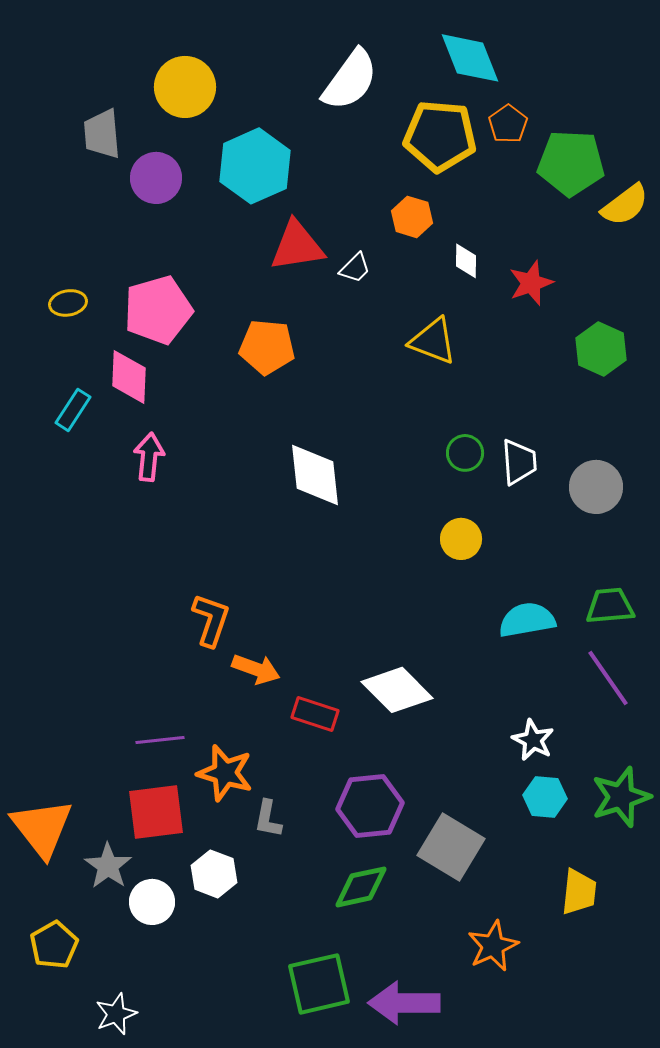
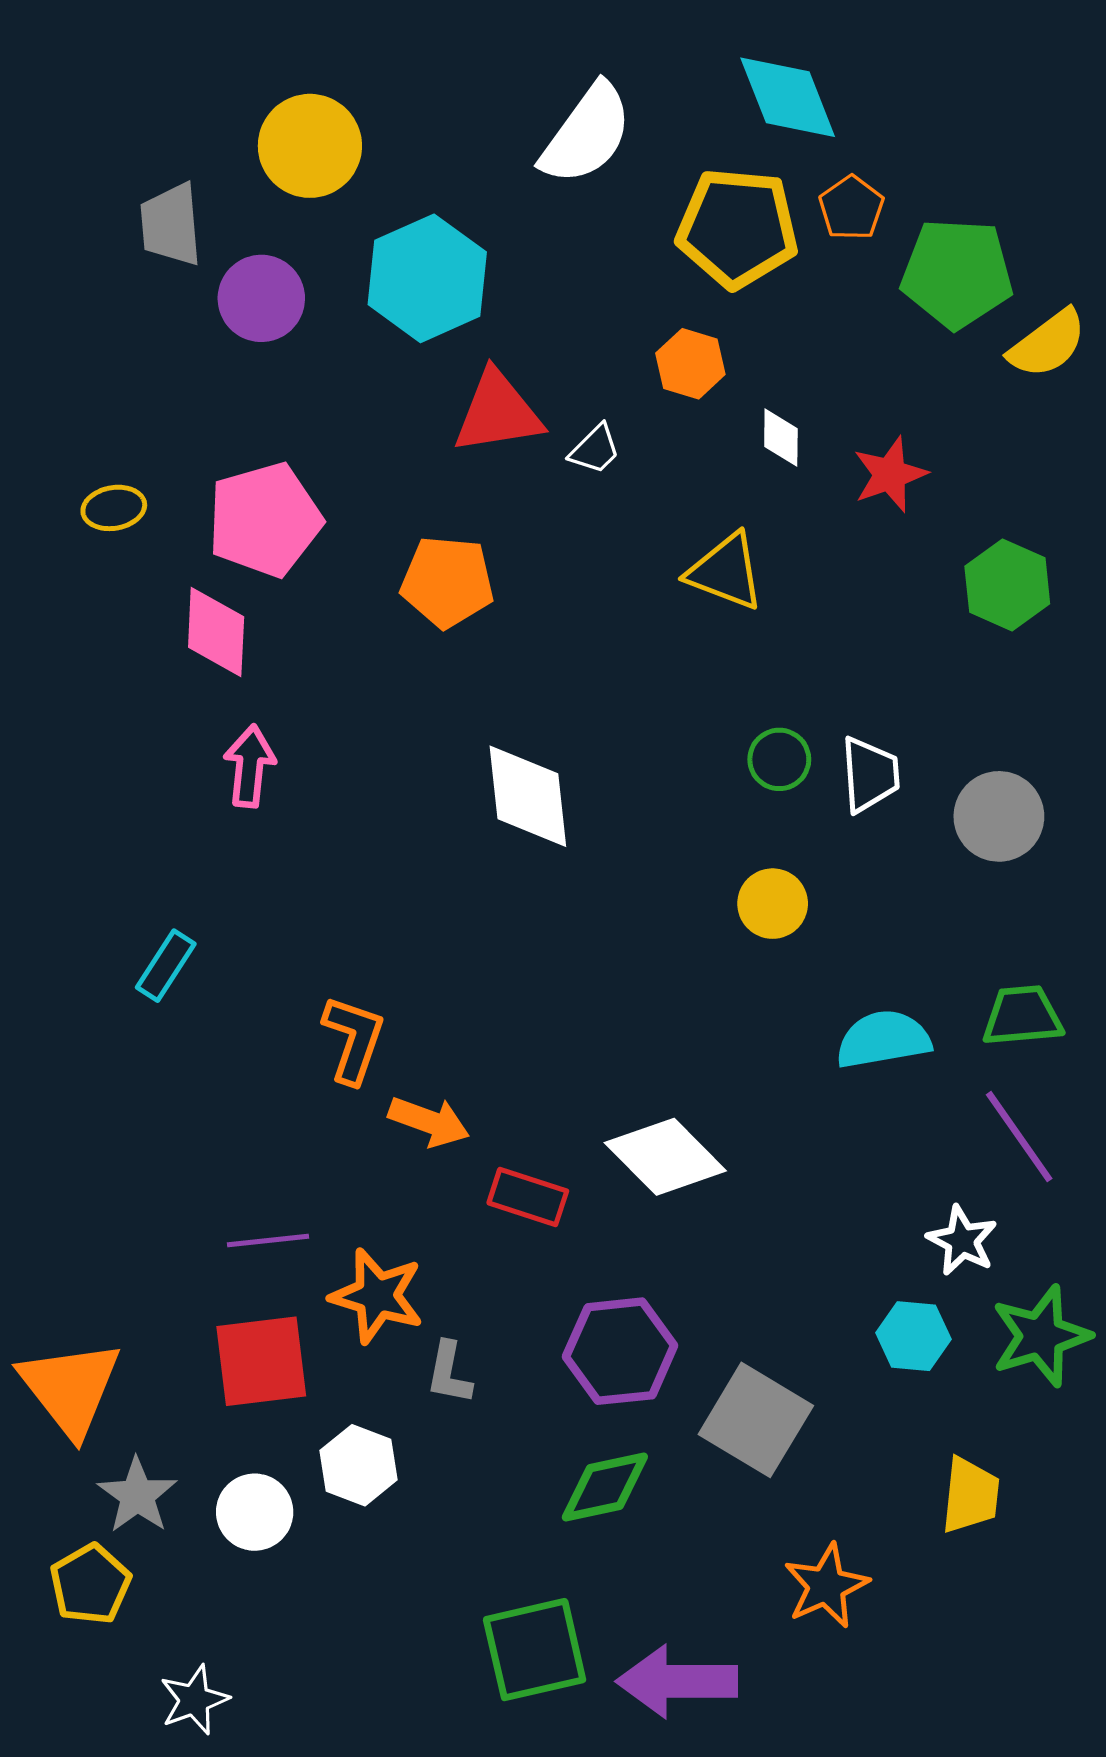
cyan rectangle: (73, 410) -> (166, 966), moved
white star: (533, 740) -> (962, 1241), moved
gray star: (108, 866) -> (137, 1495), moved

